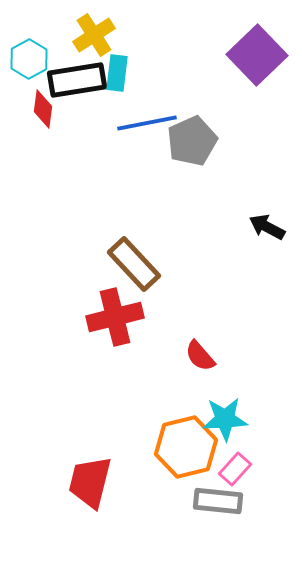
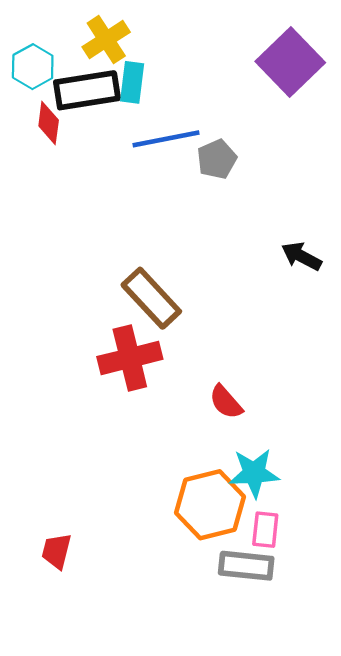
gray pentagon: (192, 141) -> (217, 159), size x0.7
pink rectangle: (235, 469) -> (265, 530), turned -36
red trapezoid: (90, 482) -> (56, 551), moved, size x0.6

